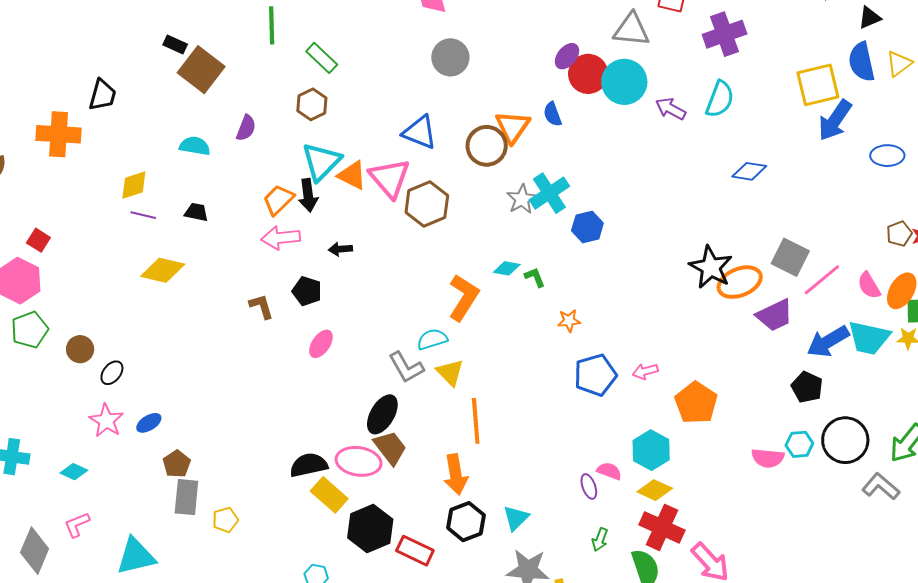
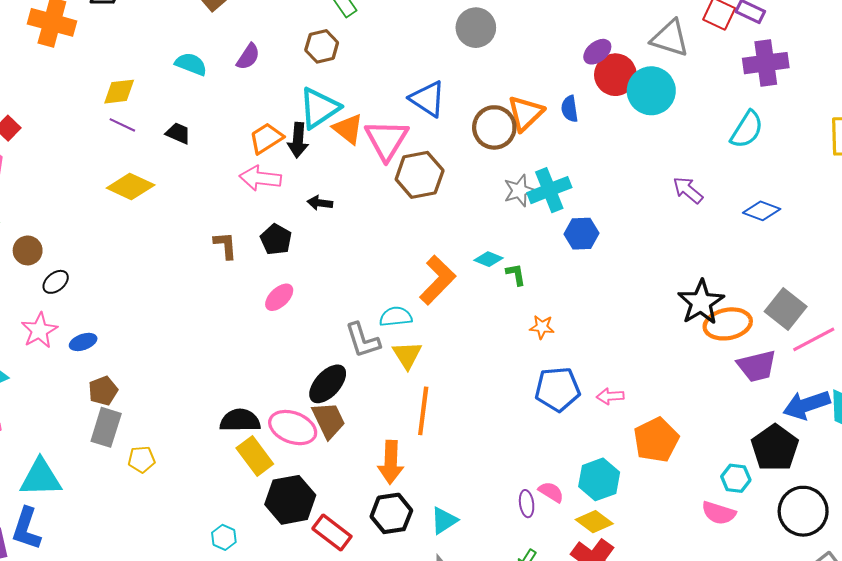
purple arrow: (671, 109) -> (688, 190), moved
black pentagon: (807, 387) -> (775, 448), size x1.4
cyan hexagon: (799, 444) -> (736, 478), moved

